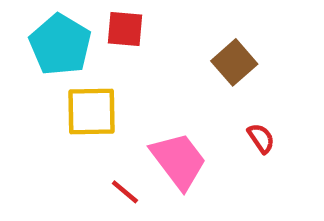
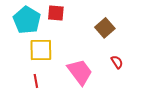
red line: (125, 192) -> (36, 81), moved, turned 40

